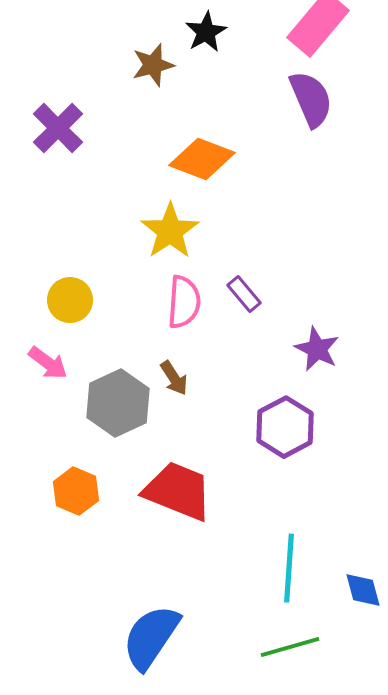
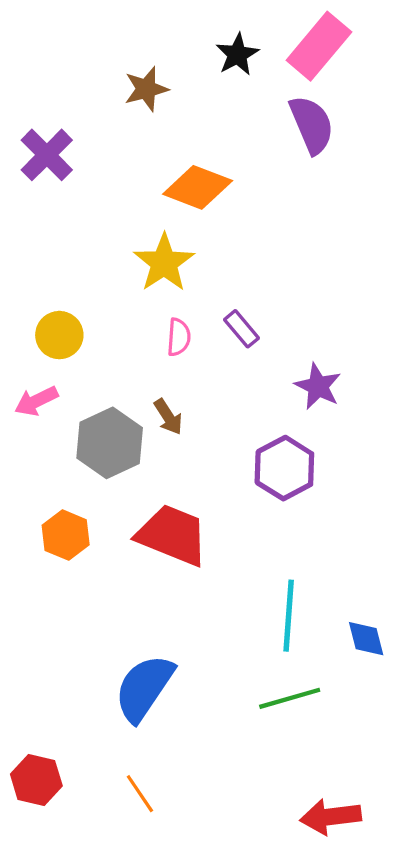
black star: (206, 32) -> (237, 54), moved
pink semicircle: (184, 302) -> (179, 337), size x0.7
pink arrow: (48, 363) -> (36, 401), turned 117

